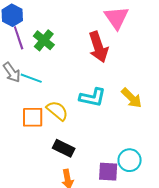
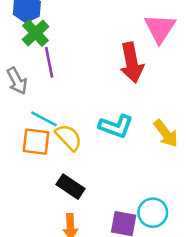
purple line: (19, 38) -> (49, 62), moved
green cross: (44, 40) -> (36, 33), moved
cyan line: (31, 78) -> (44, 119), moved

